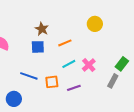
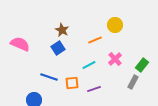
orange line: (65, 43) -> (95, 40), moved
blue square: (38, 47) -> (58, 48), turned -32
pink cross: (89, 65) -> (115, 59), moved

